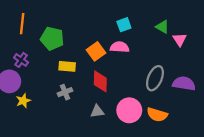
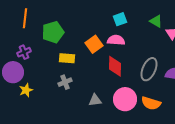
green pentagon: (52, 39) -> (53, 32), turned -30
purple cross: (21, 60) -> (24, 52), turned 32
red diamond: (100, 81) -> (115, 66), moved

